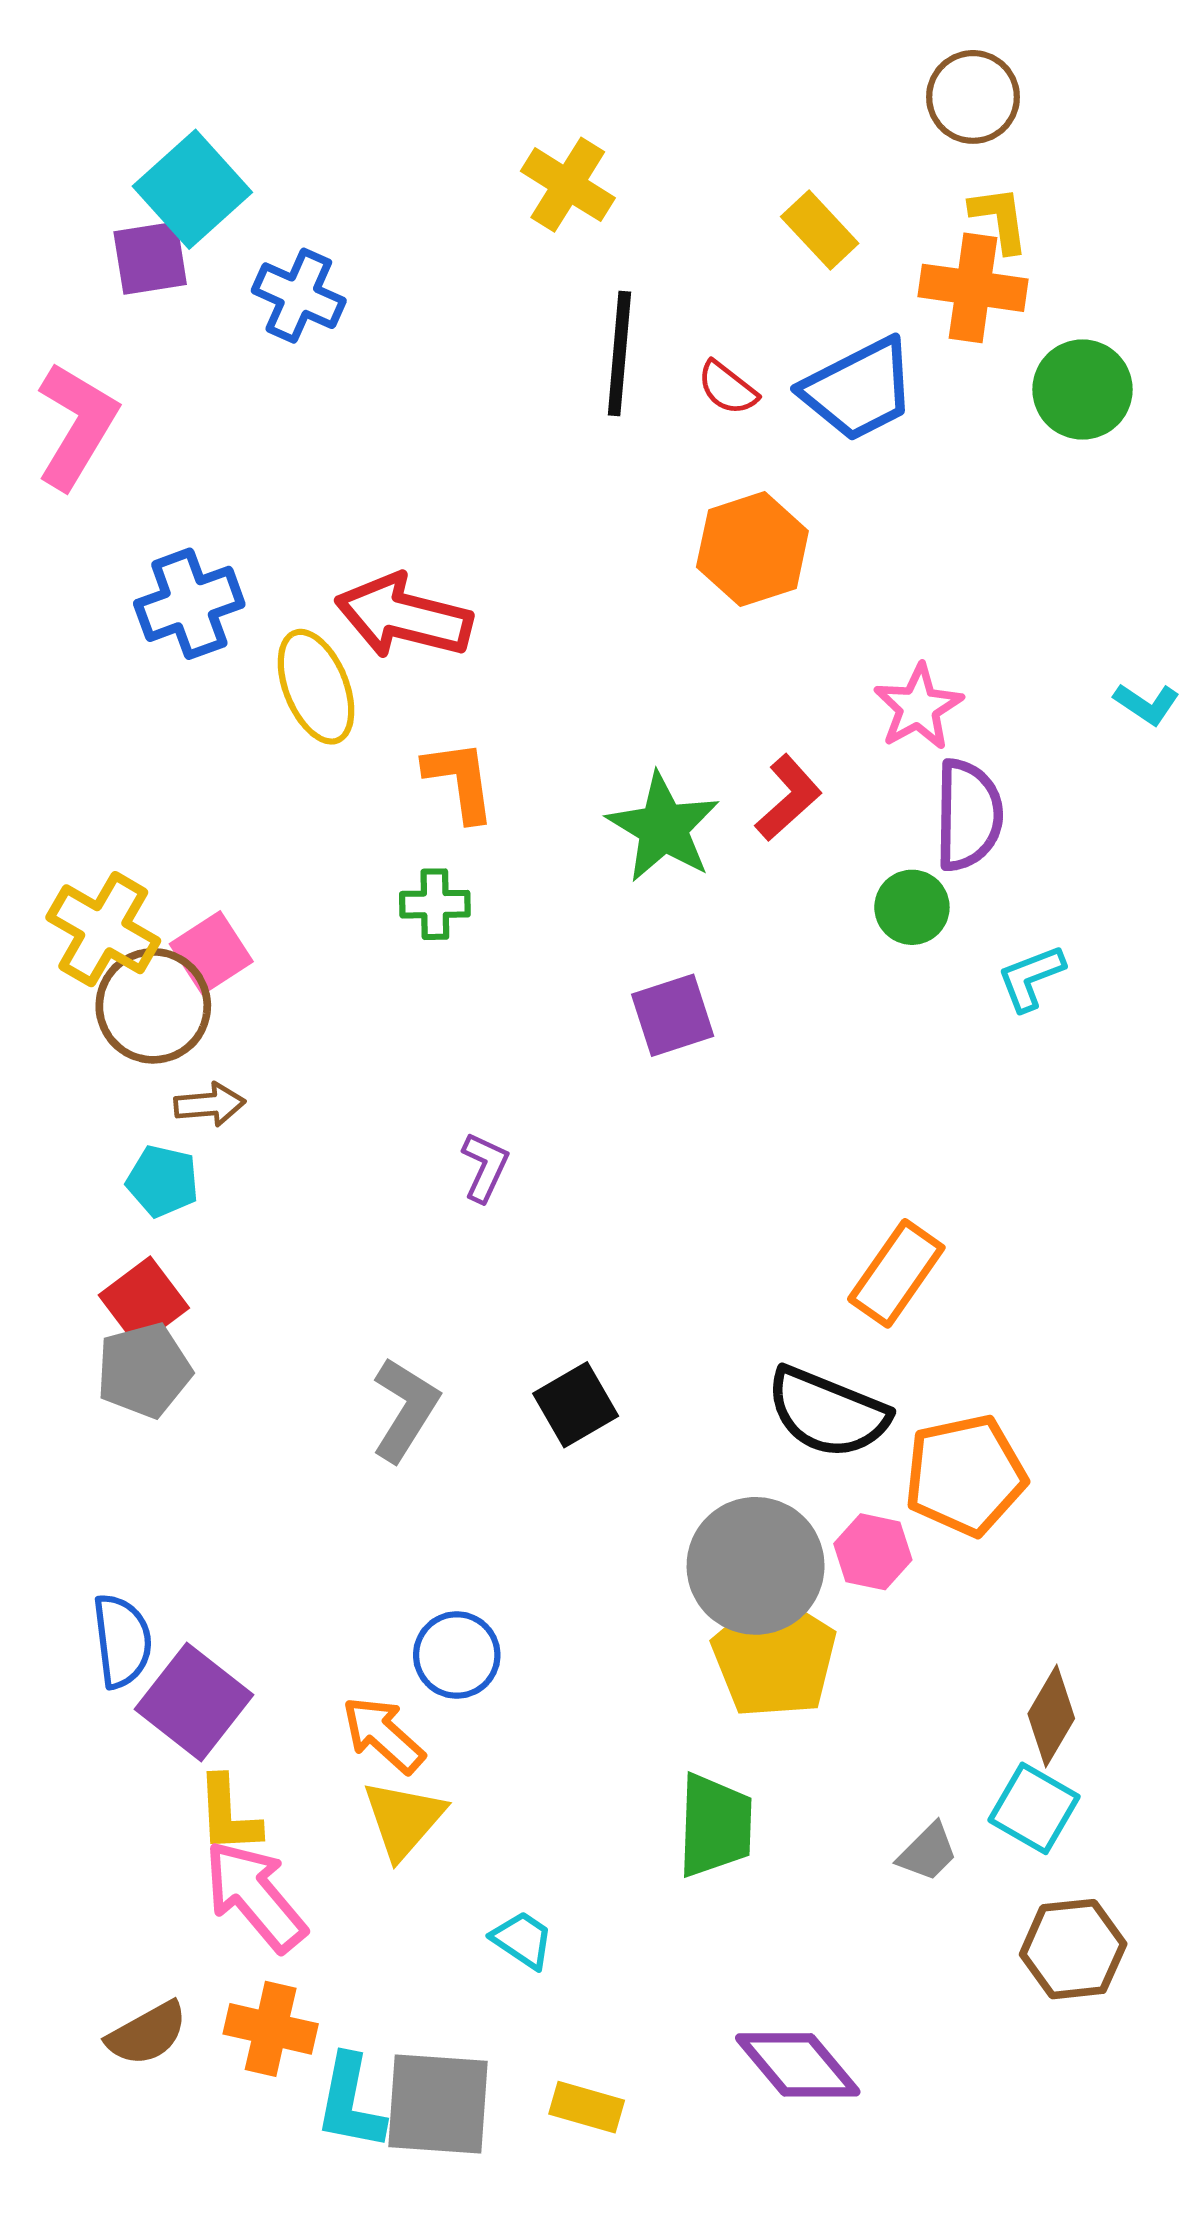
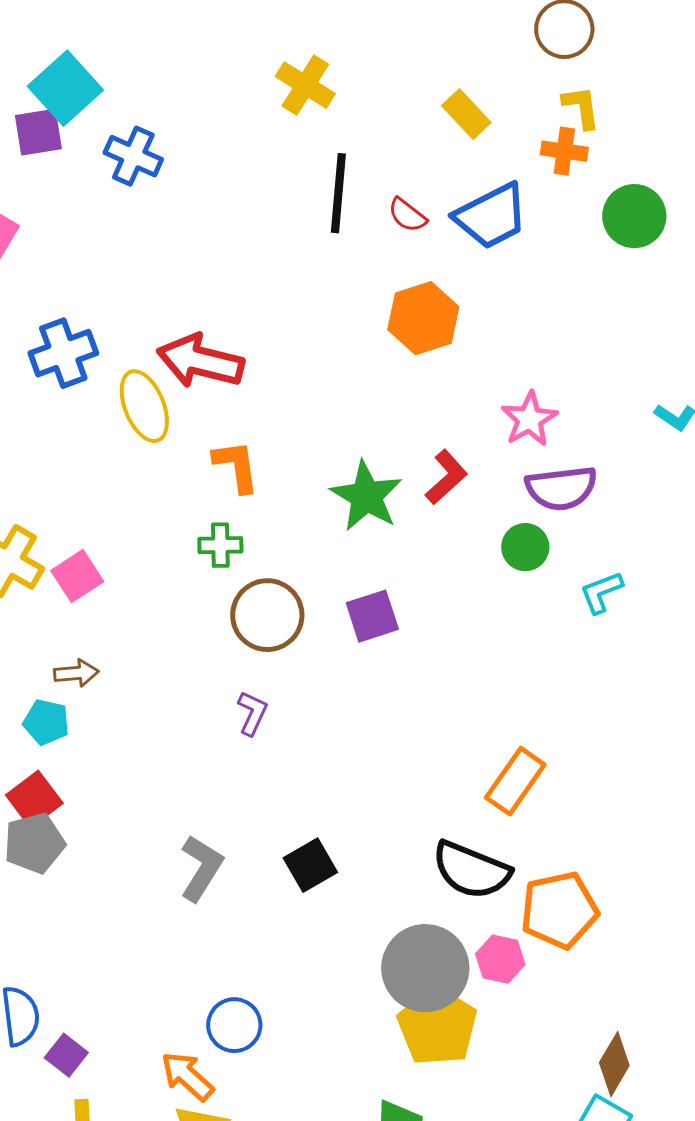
orange cross: (973, 288) -> (564, 151), size x0.7
purple semicircle: (968, 815) -> (561, 488), turned 82
brown circle: (153, 1006) -> (267, 615), moved
purple square: (194, 1702) -> (66, 1055), size x0.6

